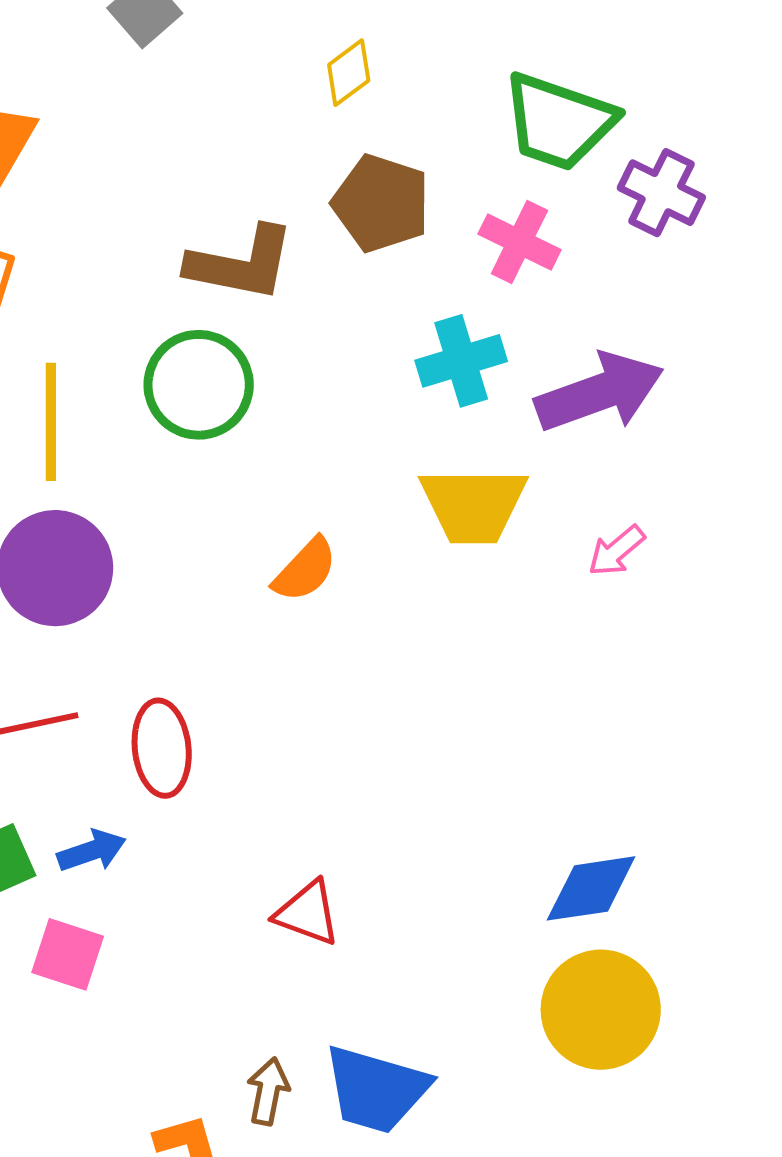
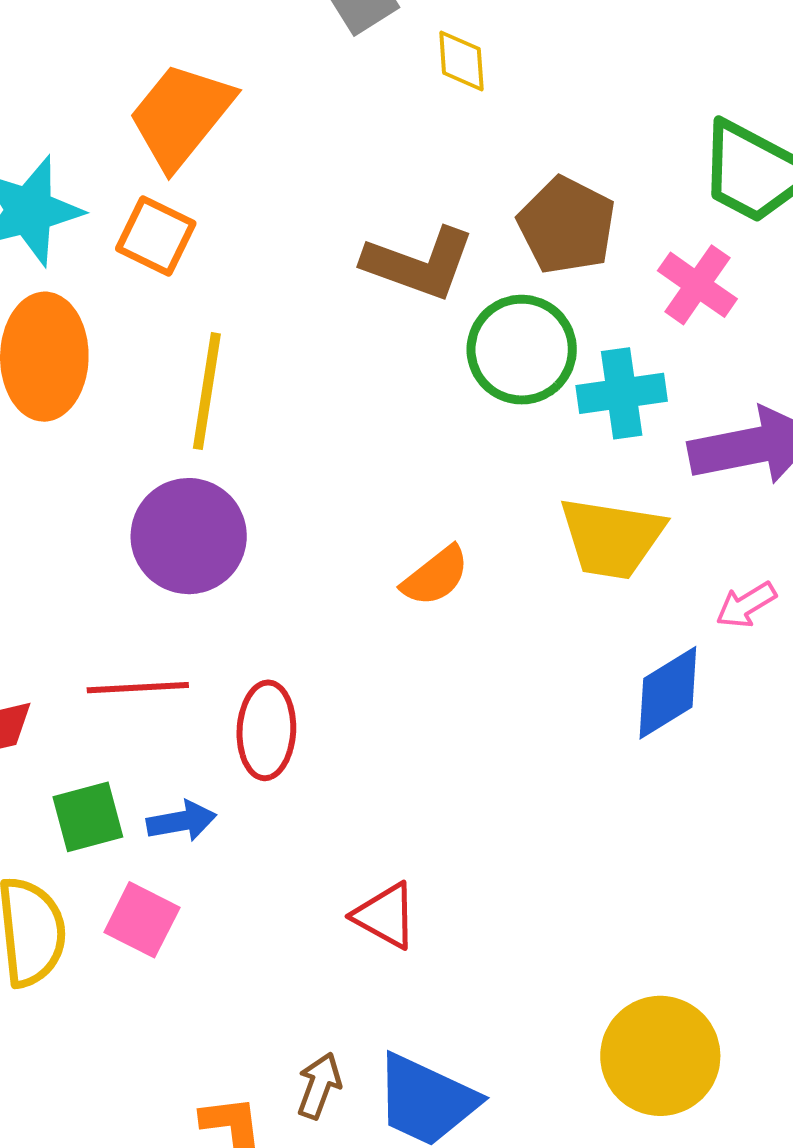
yellow diamond: (349, 73) -> (461, 61), moved, turned -66
green circle: (199, 385) -> (522, 350), moved
blue diamond: (591, 888) -> (668, 693), moved, turned -32

